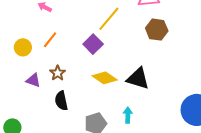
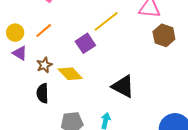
brown hexagon: (157, 30) -> (164, 35), moved
yellow diamond: (105, 78) -> (70, 74), moved
purple triangle: (33, 80) -> (20, 53), moved

